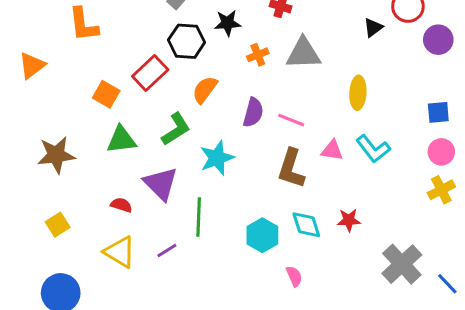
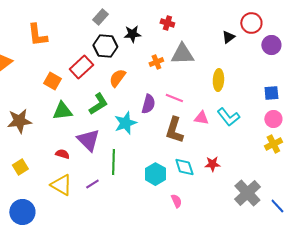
orange cross: (258, 55) -> (156, 62), moved
purple semicircle: (253, 112) -> (148, 104), moved

